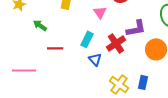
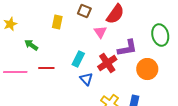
pink triangle: (100, 12) -> (100, 32), moved
pink line: (24, 70) -> (15, 72), moved

